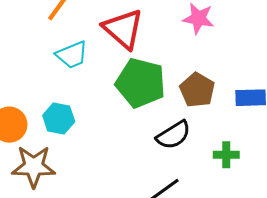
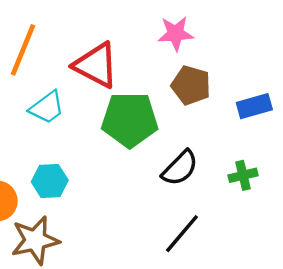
brown pentagon: (197, 90) -> (191, 85), moved

